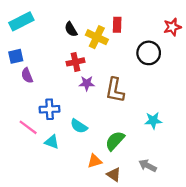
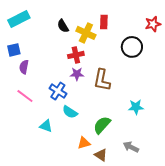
red cross: (75, 62) -> (76, 55), moved
purple semicircle: (27, 75) -> (24, 67), turned 32
blue cross: (50, 109) -> (58, 91), moved, turned 36
pink line: (28, 127) -> (25, 96), moved

